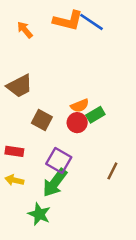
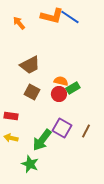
brown trapezoid: (20, 86) -> (30, 65), moved
orange semicircle: (80, 106) -> (61, 81), turned -144
purple square: (59, 161) -> (62, 128), moved

